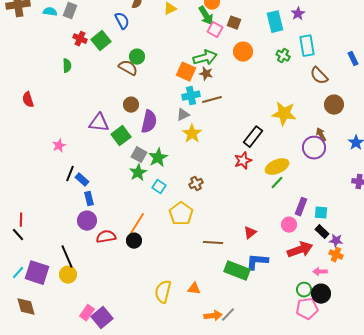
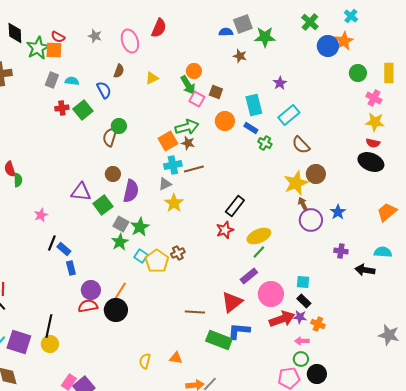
cyan semicircle: (50, 12) -> (72, 81), moved
cyan rectangle: (275, 22) -> (254, 105), moved
red cross: (80, 39) -> (62, 108), turned -32
cyan rectangle: (307, 46) -> (289, 115), turned 60
green cross: (283, 56) -> (265, 143), moved
blue rectangle: (353, 59) -> (251, 128), moved, turned -32
green semicircle: (67, 66) -> (18, 180), moved
brown semicircle: (128, 68) -> (110, 137), turned -102
orange square: (186, 72) -> (168, 141), turned 36
yellow star: (284, 114) -> (296, 183), moved, turned -30
purple circle: (314, 148) -> (311, 220), moved
purple rectangle: (301, 207) -> (249, 276), moved, turned 30
yellow pentagon: (181, 214) -> (157, 261), moved
purple circle: (87, 221) -> (91, 290), moved
pink circle: (289, 225) -> (271, 294), size x1.6
red triangle: (250, 233) -> (232, 302), size x1.6
black circle: (134, 241) -> (116, 310), size x1.5
purple star: (336, 241) -> (300, 317), moved
black line: (67, 257) -> (49, 326), turned 35
green circle: (304, 290) -> (301, 359), moved
yellow semicircle: (163, 292) -> (145, 361), size x0.7
black circle: (321, 294) -> (317, 374), moved

